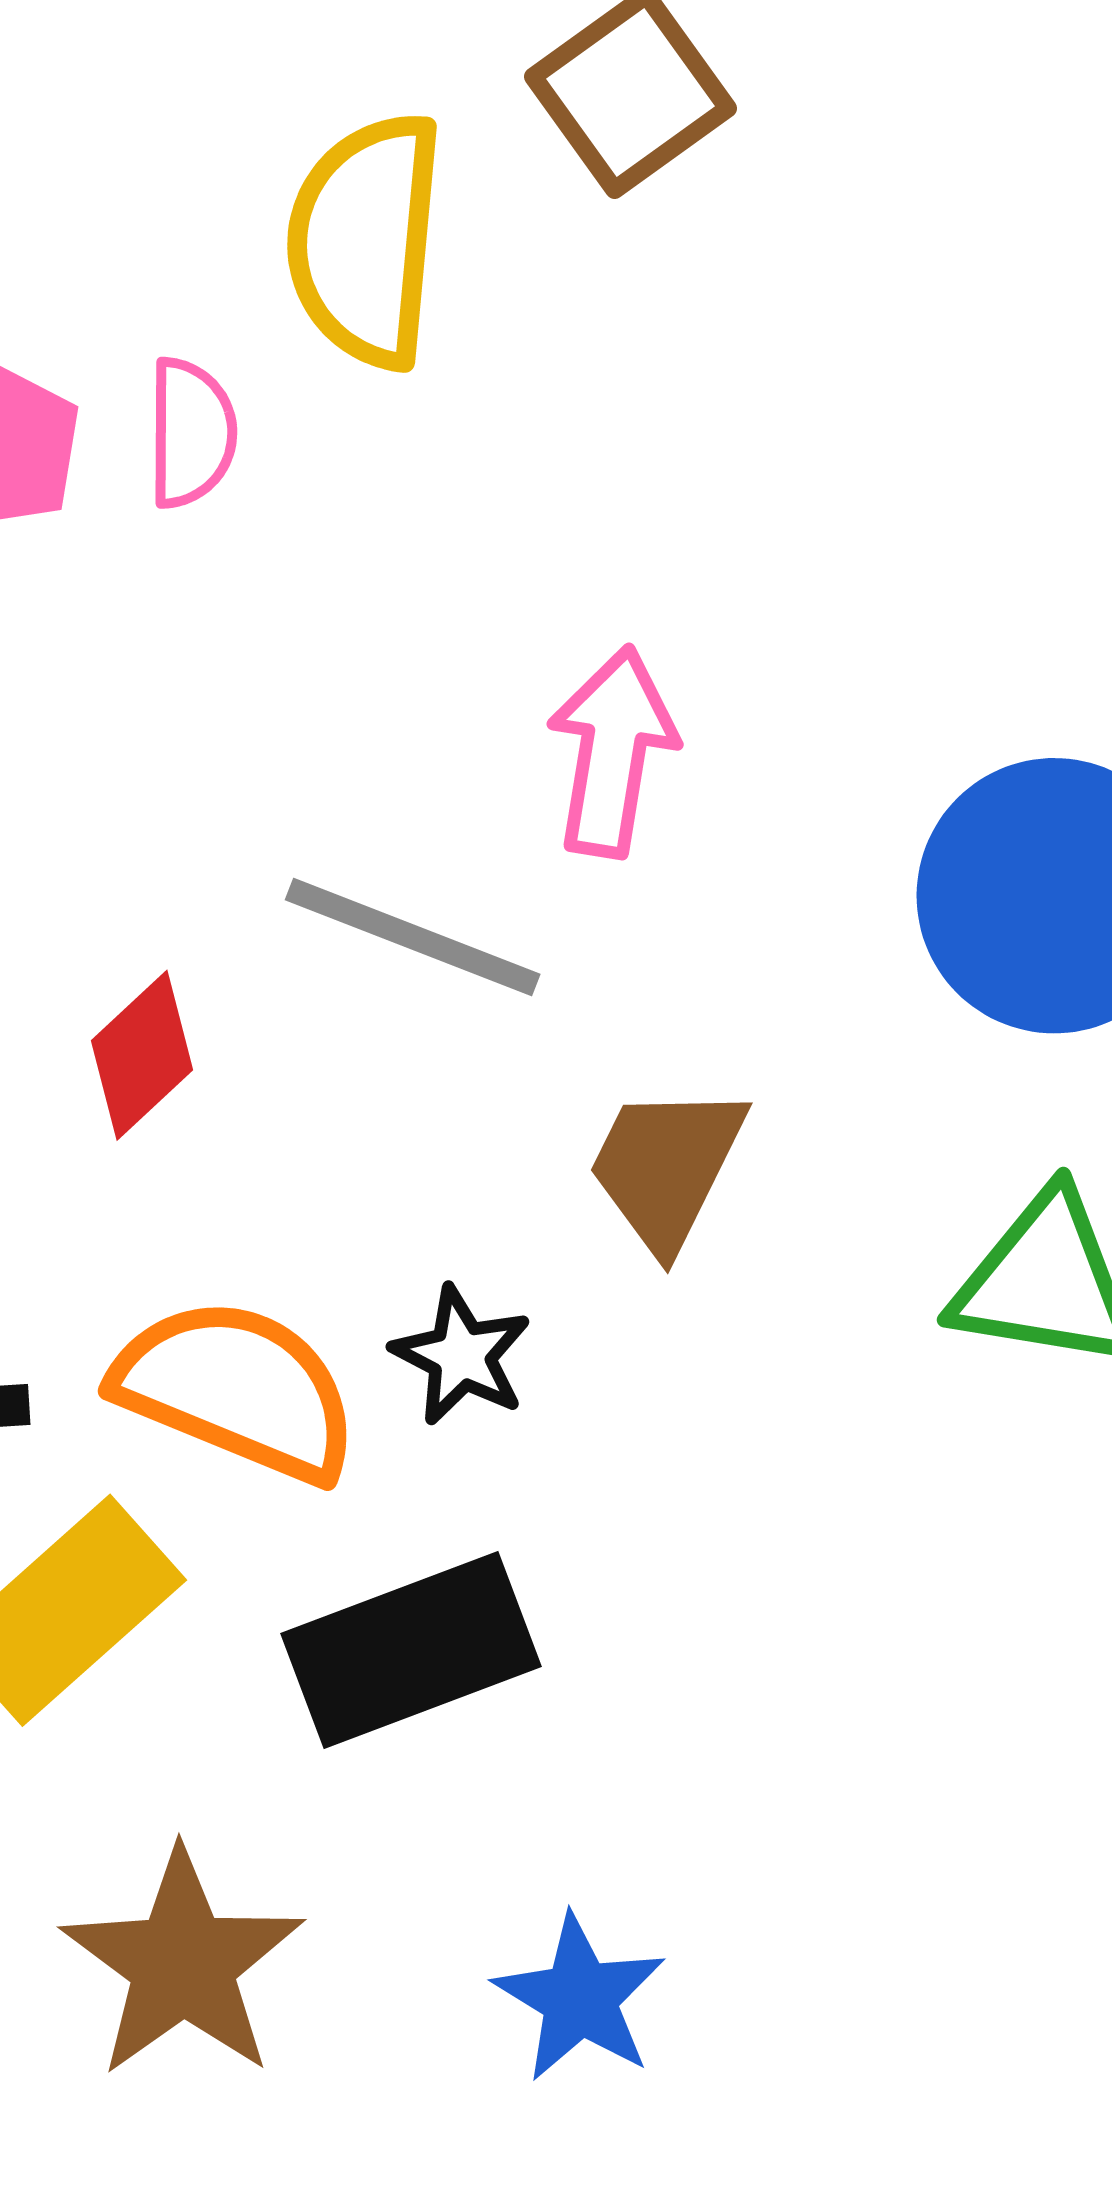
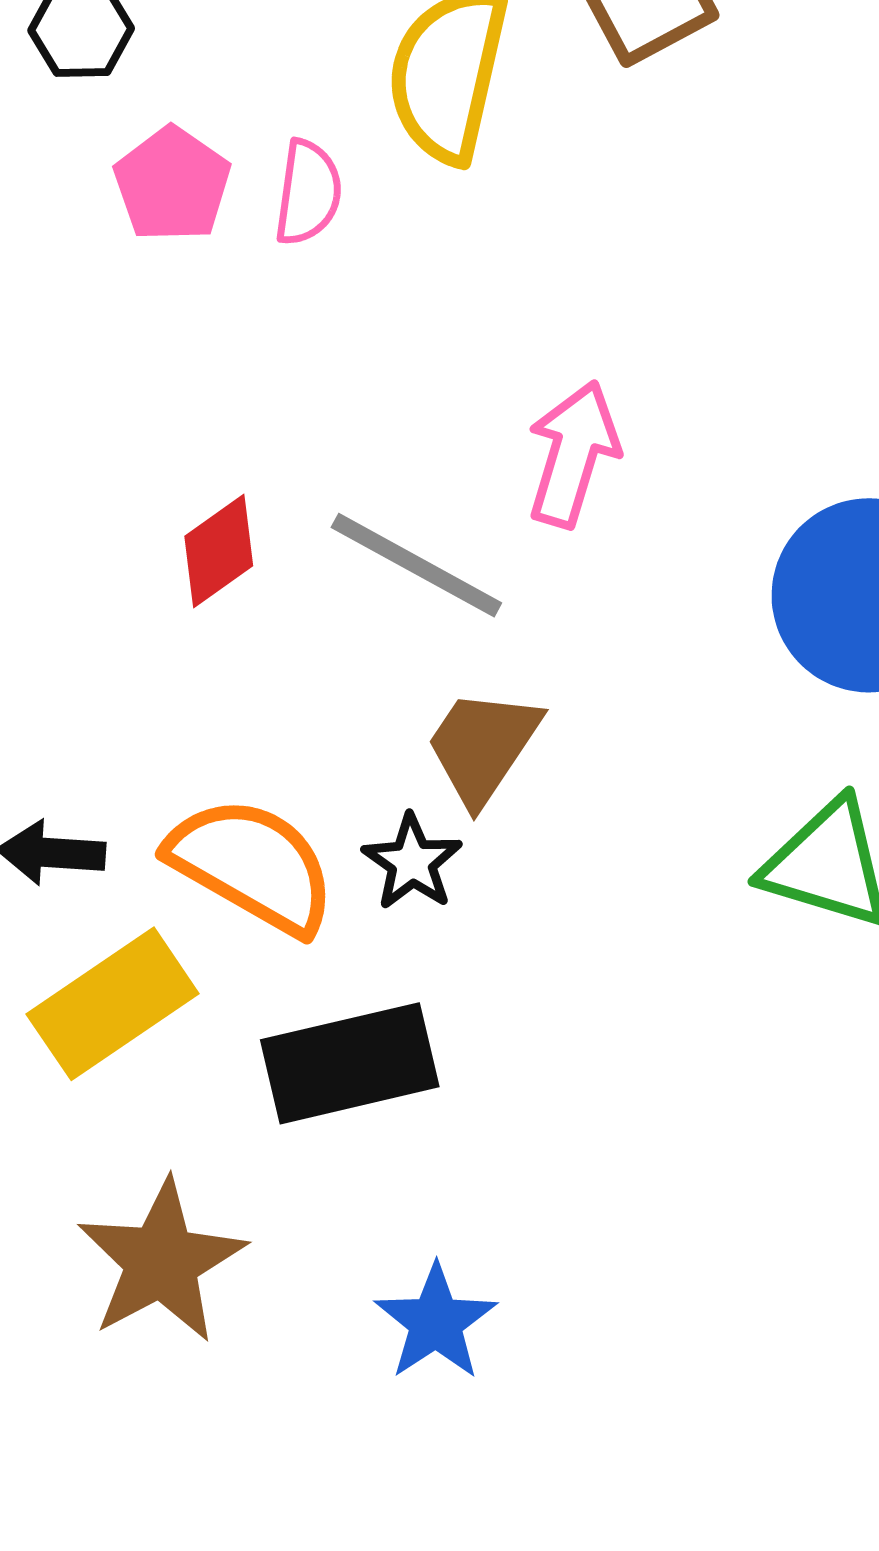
red diamond: (142, 1055) -> (219, 551), moved
brown trapezoid: (666, 1167) -> (483, 746), moved

